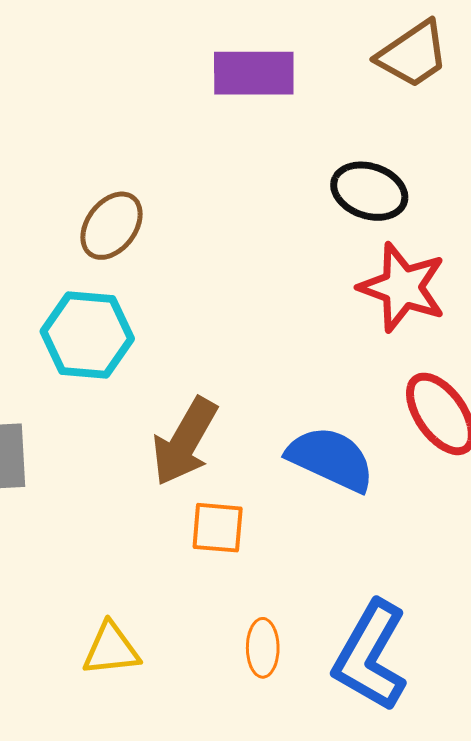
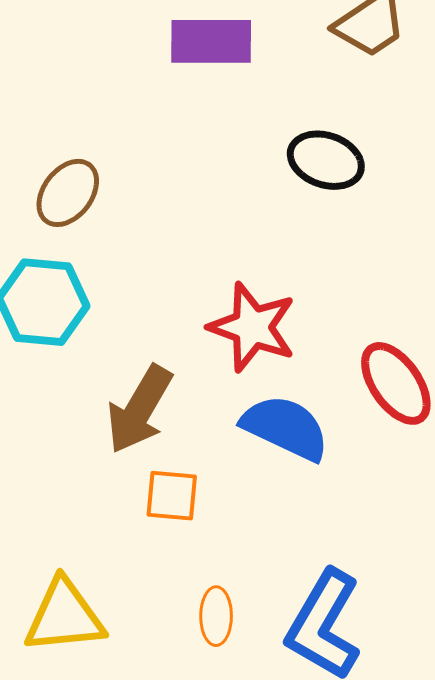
red star: (402, 287) -> (252, 327), moved
yellow triangle: (111, 649) -> (64, 616), size x1.4

